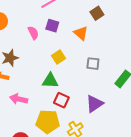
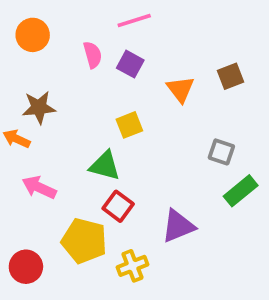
brown square: (97, 13) -> (231, 76), moved
pink semicircle: (33, 33) -> (93, 55), moved
gray square: (93, 64) -> (221, 152), moved

